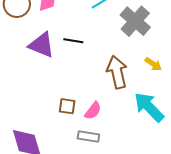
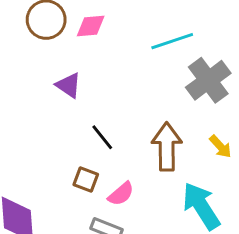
black line: (73, 41) -> (102, 137), moved, turned 30
purple triangle: (42, 45) -> (69, 85), size x0.7

